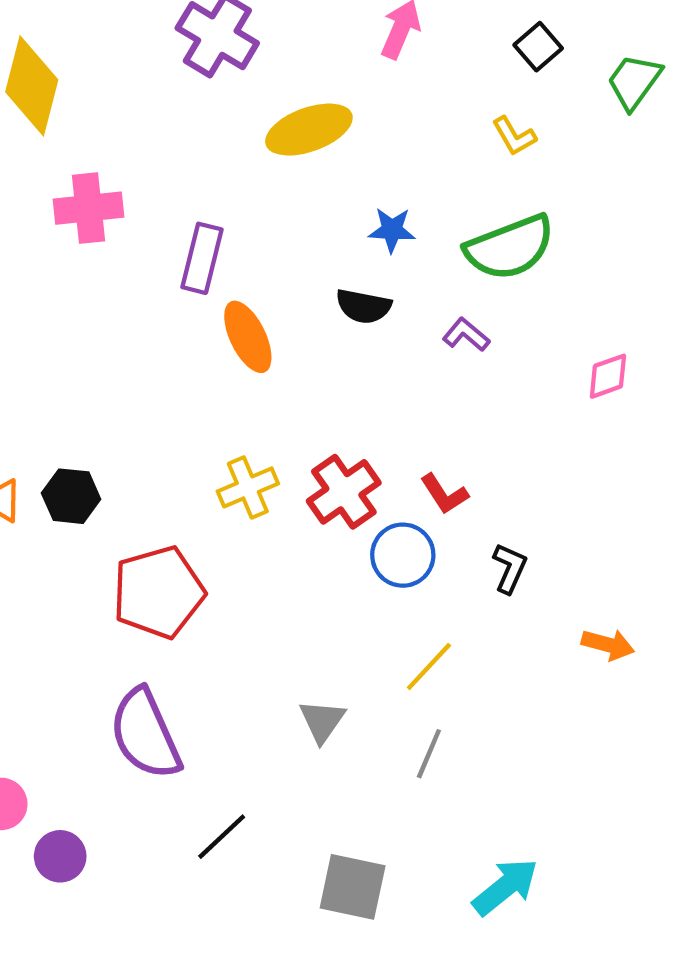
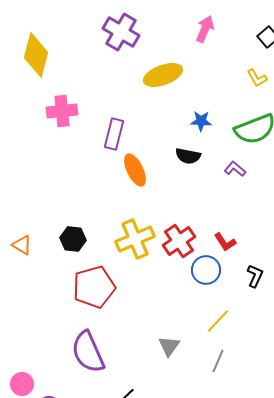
yellow cross: (248, 487) -> (135, 239), size x1.4
black hexagon: (71, 496) -> (73, 239), moved

